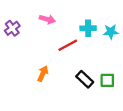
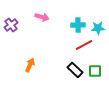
red line: (68, 45) -> (84, 45), moved
orange arrow: (43, 74) -> (30, 65), moved

